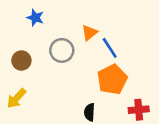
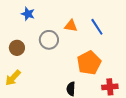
orange triangle: (90, 33) -> (71, 26), turned 48
blue line: (110, 48) -> (97, 27), moved

